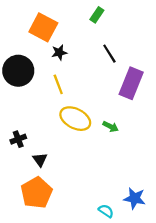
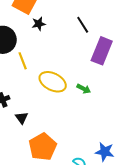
yellow line: (58, 84) -> (23, 61), moved
orange pentagon: (36, 193) -> (43, 147), moved

